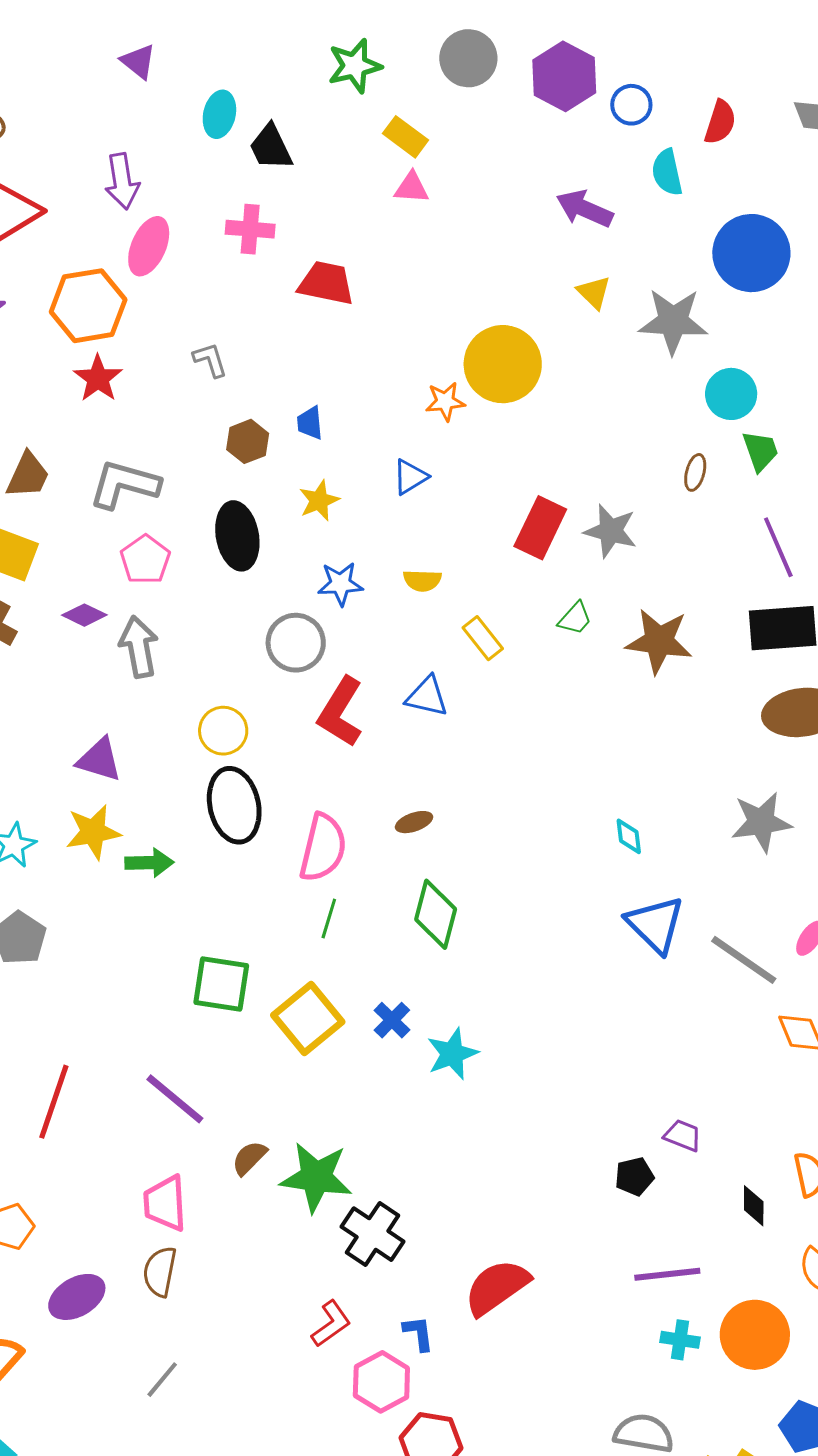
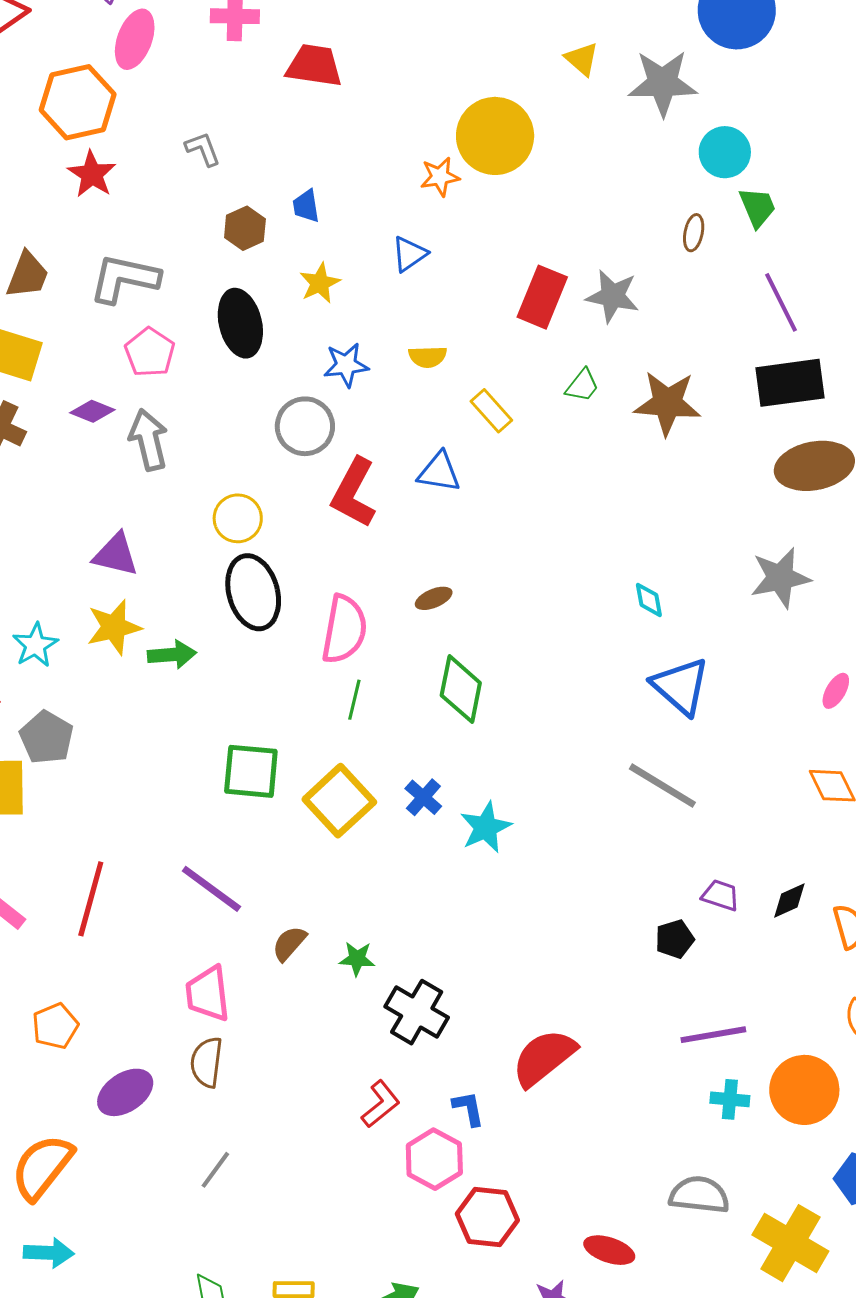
gray line: (744, 960) -> (662, 786), moved
green star: (316, 1177) -> (357, 959), size x0.5
black diamond: (754, 1206) -> (789, 900), moved, turned 69

